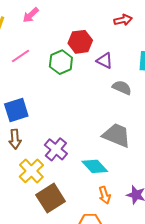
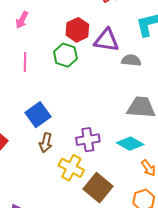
pink line: (20, 56) -> (25, 62), turned -36
purple triangle: (105, 61) -> (106, 40), size x1.5
brown arrow: (15, 139) -> (46, 143), turned 36
purple cross: (56, 149) -> (88, 140), turned -30

